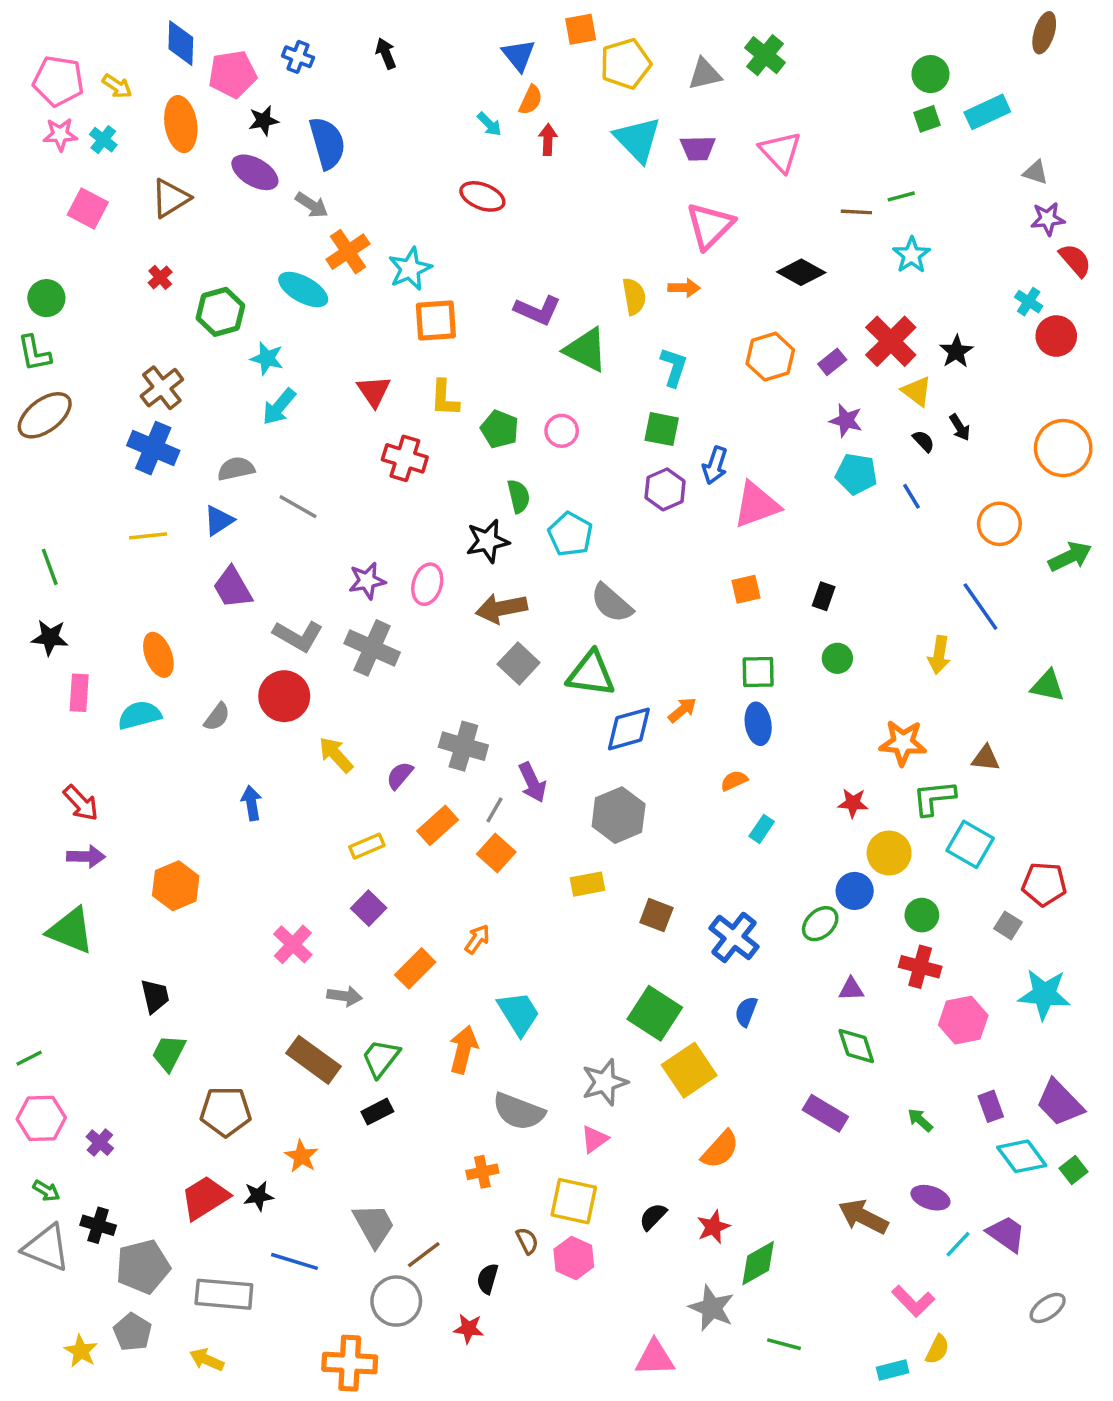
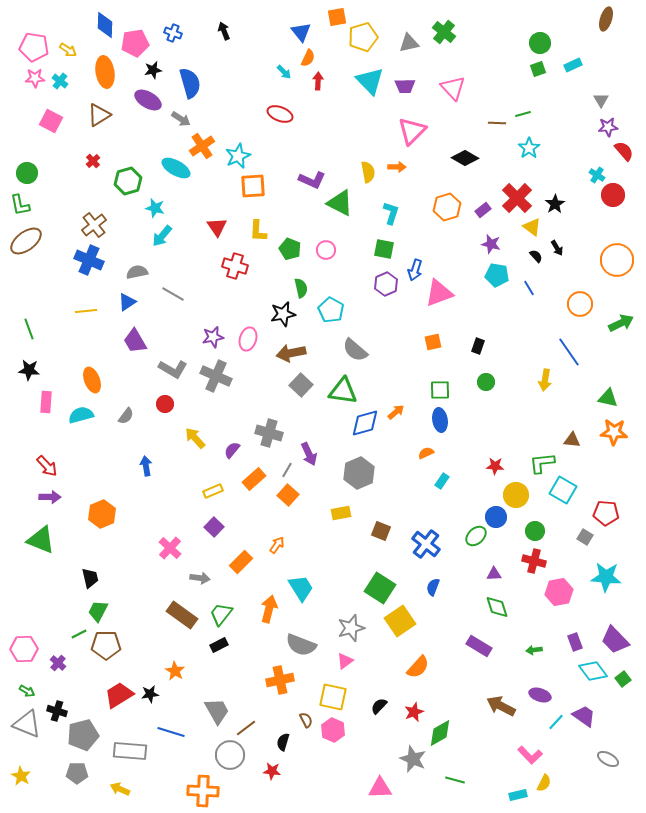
cyan rectangle: (987, 112) -> (573, 65), size x0.7
gray triangle: (1036, 172) -> (601, 100), turned 42
red circle: (284, 696) -> (165, 404), size x0.6
orange star: (903, 743) -> (614, 432), moved
green line: (29, 1058) -> (79, 634), moved
brown pentagon: (226, 1112) -> (106, 645), moved
green arrow: (920, 1120) -> (534, 650), turned -49
orange cross: (482, 1172) -> (280, 680), size x1.5
gray ellipse: (1048, 1308) -> (608, 759), turned 65
gray pentagon: (133, 1332) -> (77, 773), turned -30
yellow star: (81, 1351) -> (21, 776), moved

